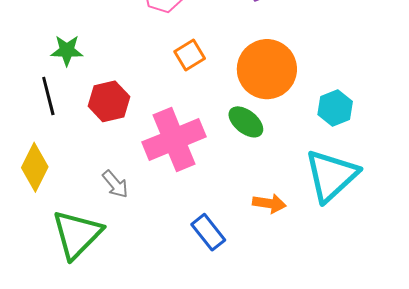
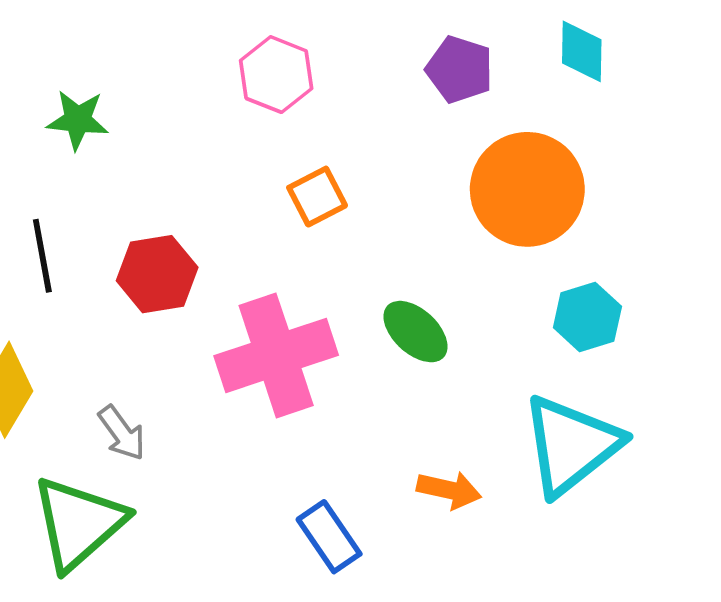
green star: (67, 50) -> (78, 120), moved
orange circle: (267, 69) -> (527, 189), moved
gray arrow: (115, 184) -> (122, 433), moved

